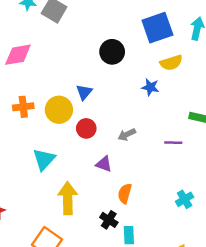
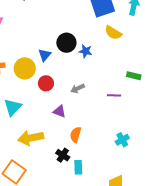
black circle: (112, 52) -> (66, 43), moved
yellow semicircle: (171, 63) -> (113, 33), turned 48
blue star: (150, 87) -> (86, 51), moved
yellow arrow: (68, 198) -> (31, 138), turned -100

